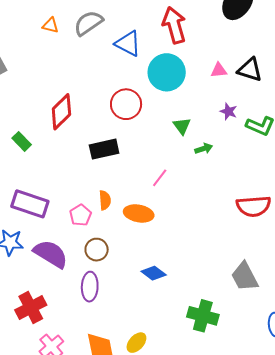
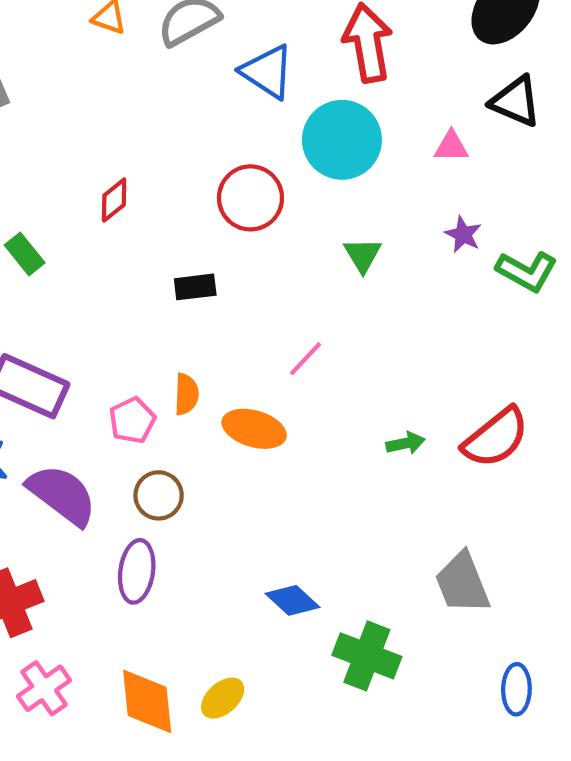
black triangle: (250, 70) -> (516, 101), moved
red diamond: (61, 112) -> (114, 200), size x0.6
black rectangle: (104, 149) -> (195, 287), size x0.7
green arrow: (204, 149) -> (406, 443), moved
red semicircle: (254, 206) -> (496, 438), turned -40
blue diamond: (154, 273) -> (293, 600), moved

